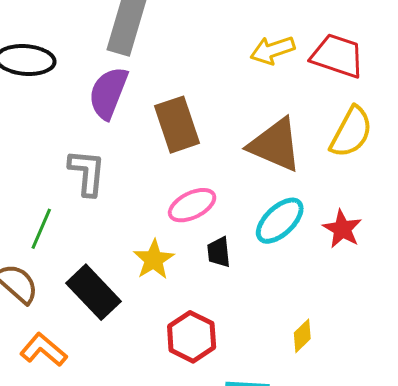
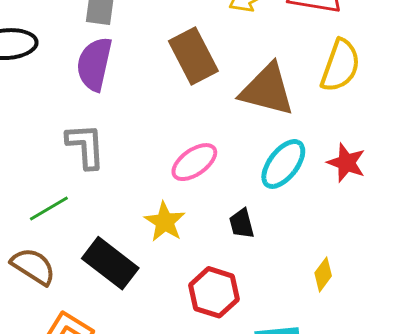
brown rectangle: (177, 125) -> (193, 56), moved
green line: (41, 229) -> (49, 209), turned 45
black trapezoid: (219, 252) -> (242, 224), moved

